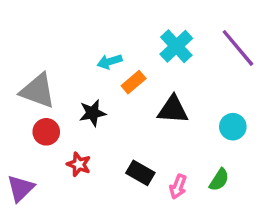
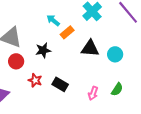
cyan arrow: (110, 62) -> (53, 20), turned 56
cyan circle: (233, 127) -> (115, 54), moved
black rectangle: (140, 173) -> (60, 84), moved

